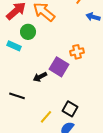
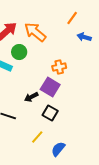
orange cross: (77, 52) -> (59, 67), moved
black square: (70, 109) -> (50, 113), moved

